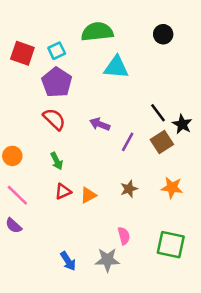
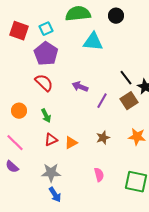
black circle: (163, 34) -> (116, 16), moved
orange circle: (12, 156) -> (19, 111), moved
gray star: (107, 260) -> (51, 173), moved

